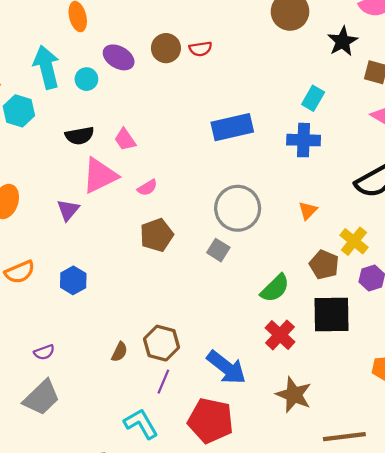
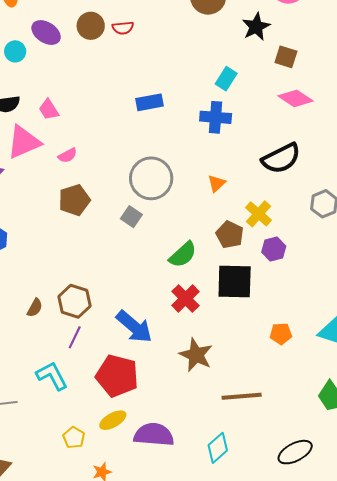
blue rectangle: (232, 127) -> (149, 102), size x0.7

